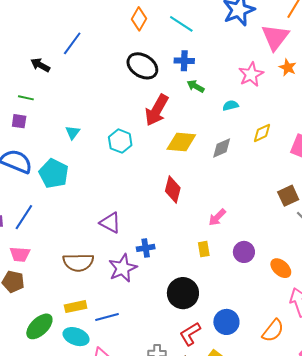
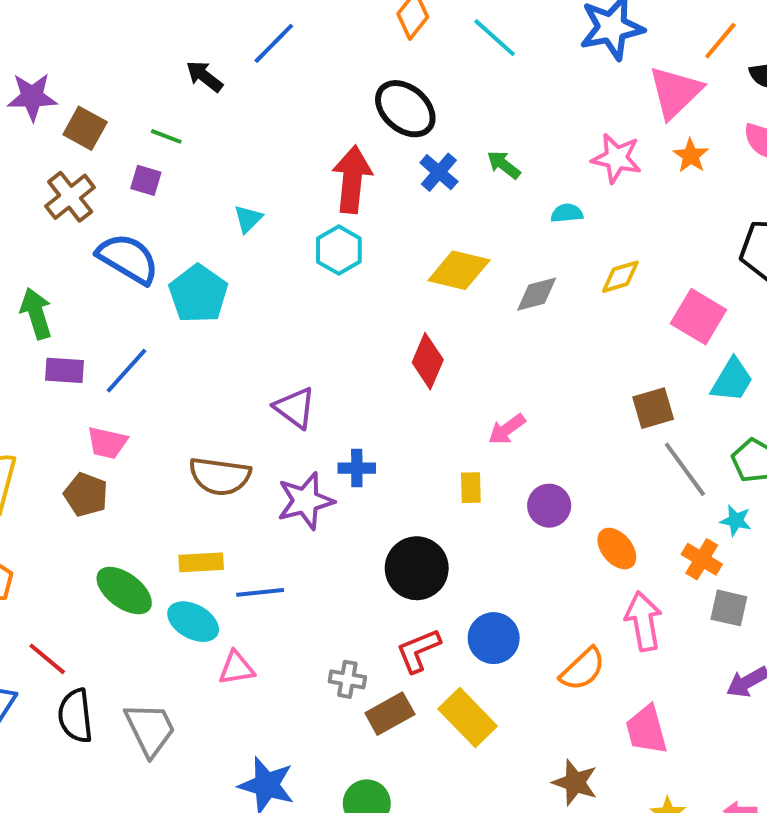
blue cross: (184, 61) -> (439, 172), moved, turned 30
pink star: (251, 74) -> (616, 158), turned 30
red arrow: (157, 110) -> (352, 179), moved, turned 148
green ellipse: (39, 326) -> (124, 591), turned 72

